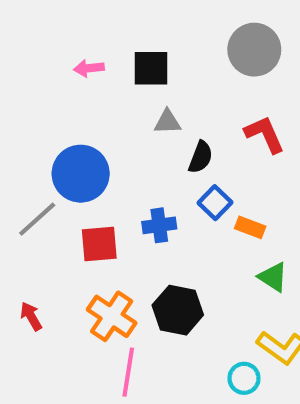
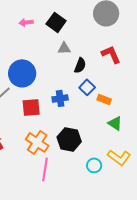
black square: (151, 68) -> (56, 22), turned 36
cyan circle: (244, 378) -> (94, 165), moved

